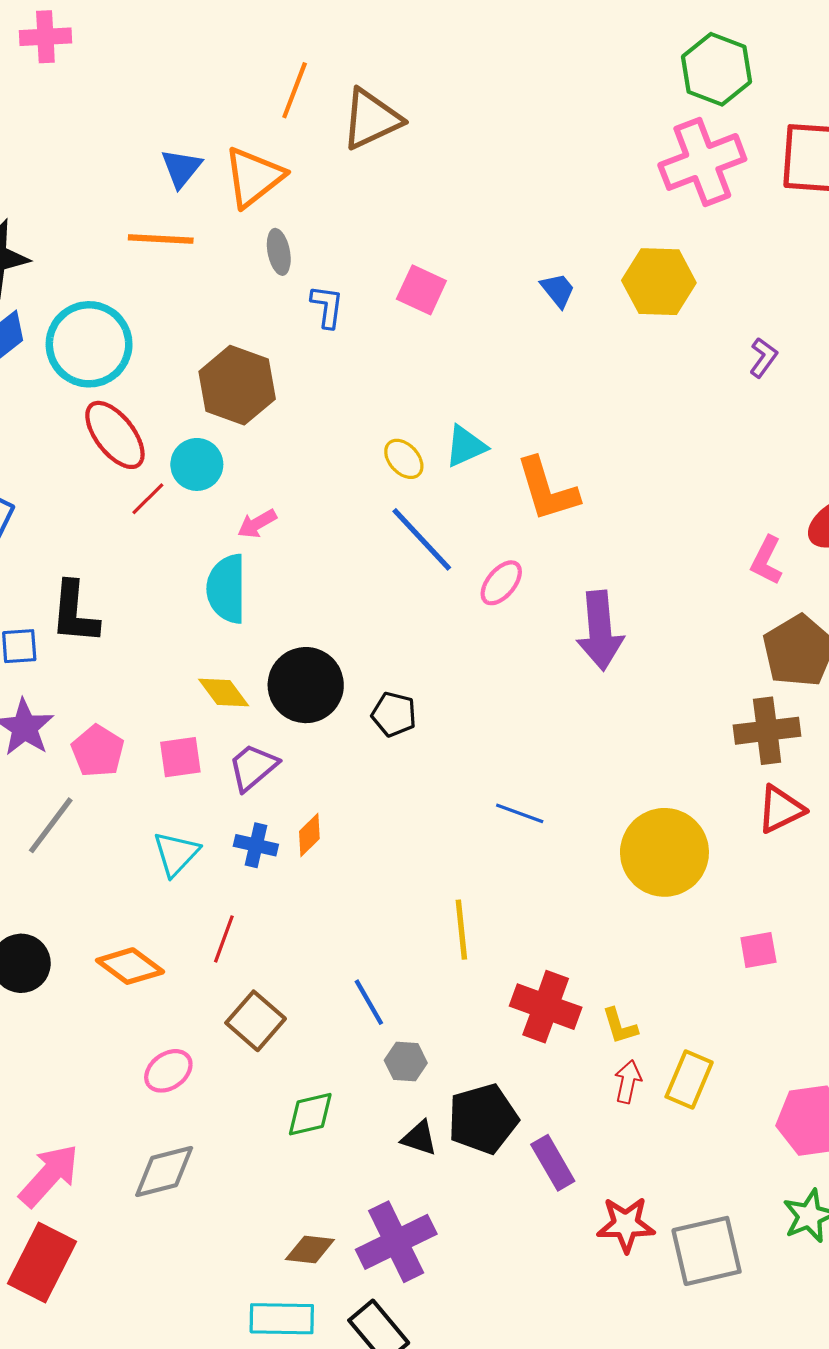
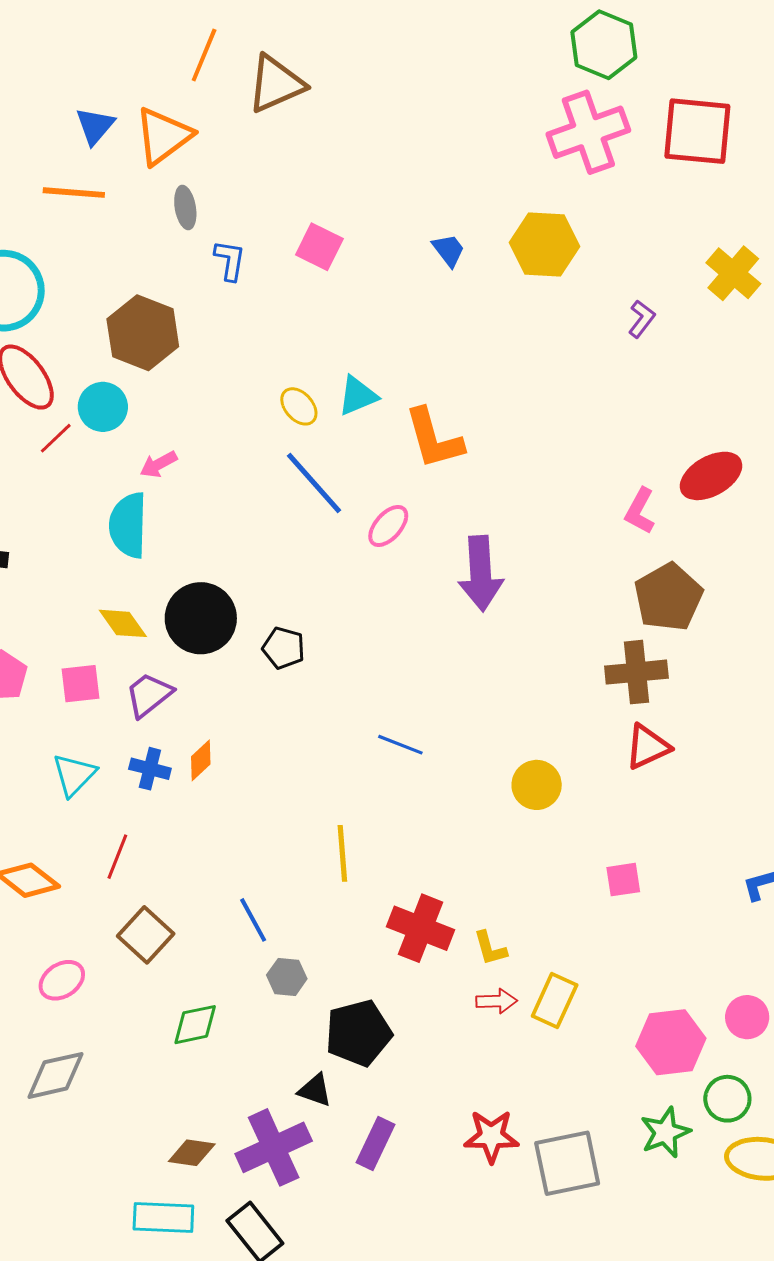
yellow circle: (664, 852) -> (537, 785), size x0.6
red arrow: (628, 1082) -> (497, 1001), turned 75
black triangle: (419, 1138) -> (315, 1090), moved
purple rectangle: (553, 1163) -> (376, 1144), moved, turned 54

